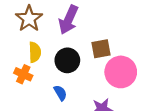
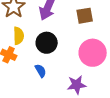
brown square: (101, 49) -> (85, 16), moved

